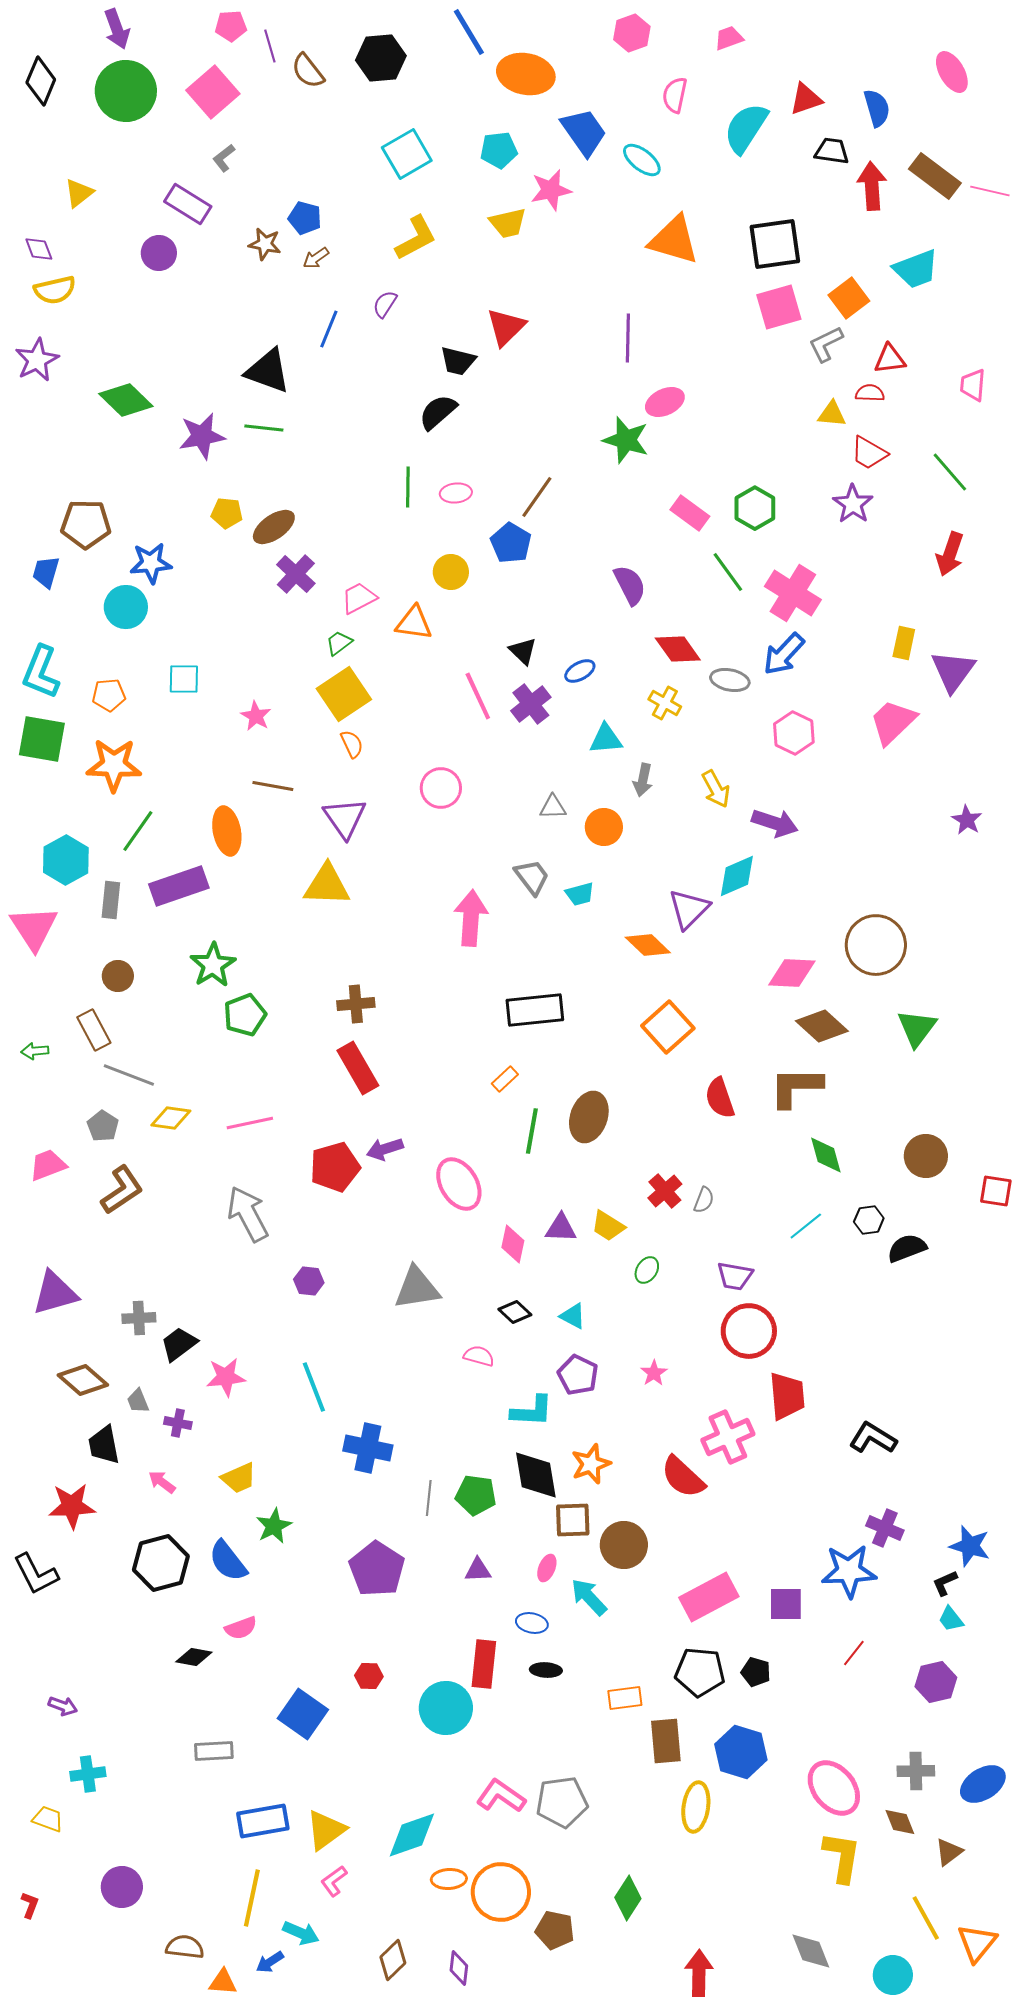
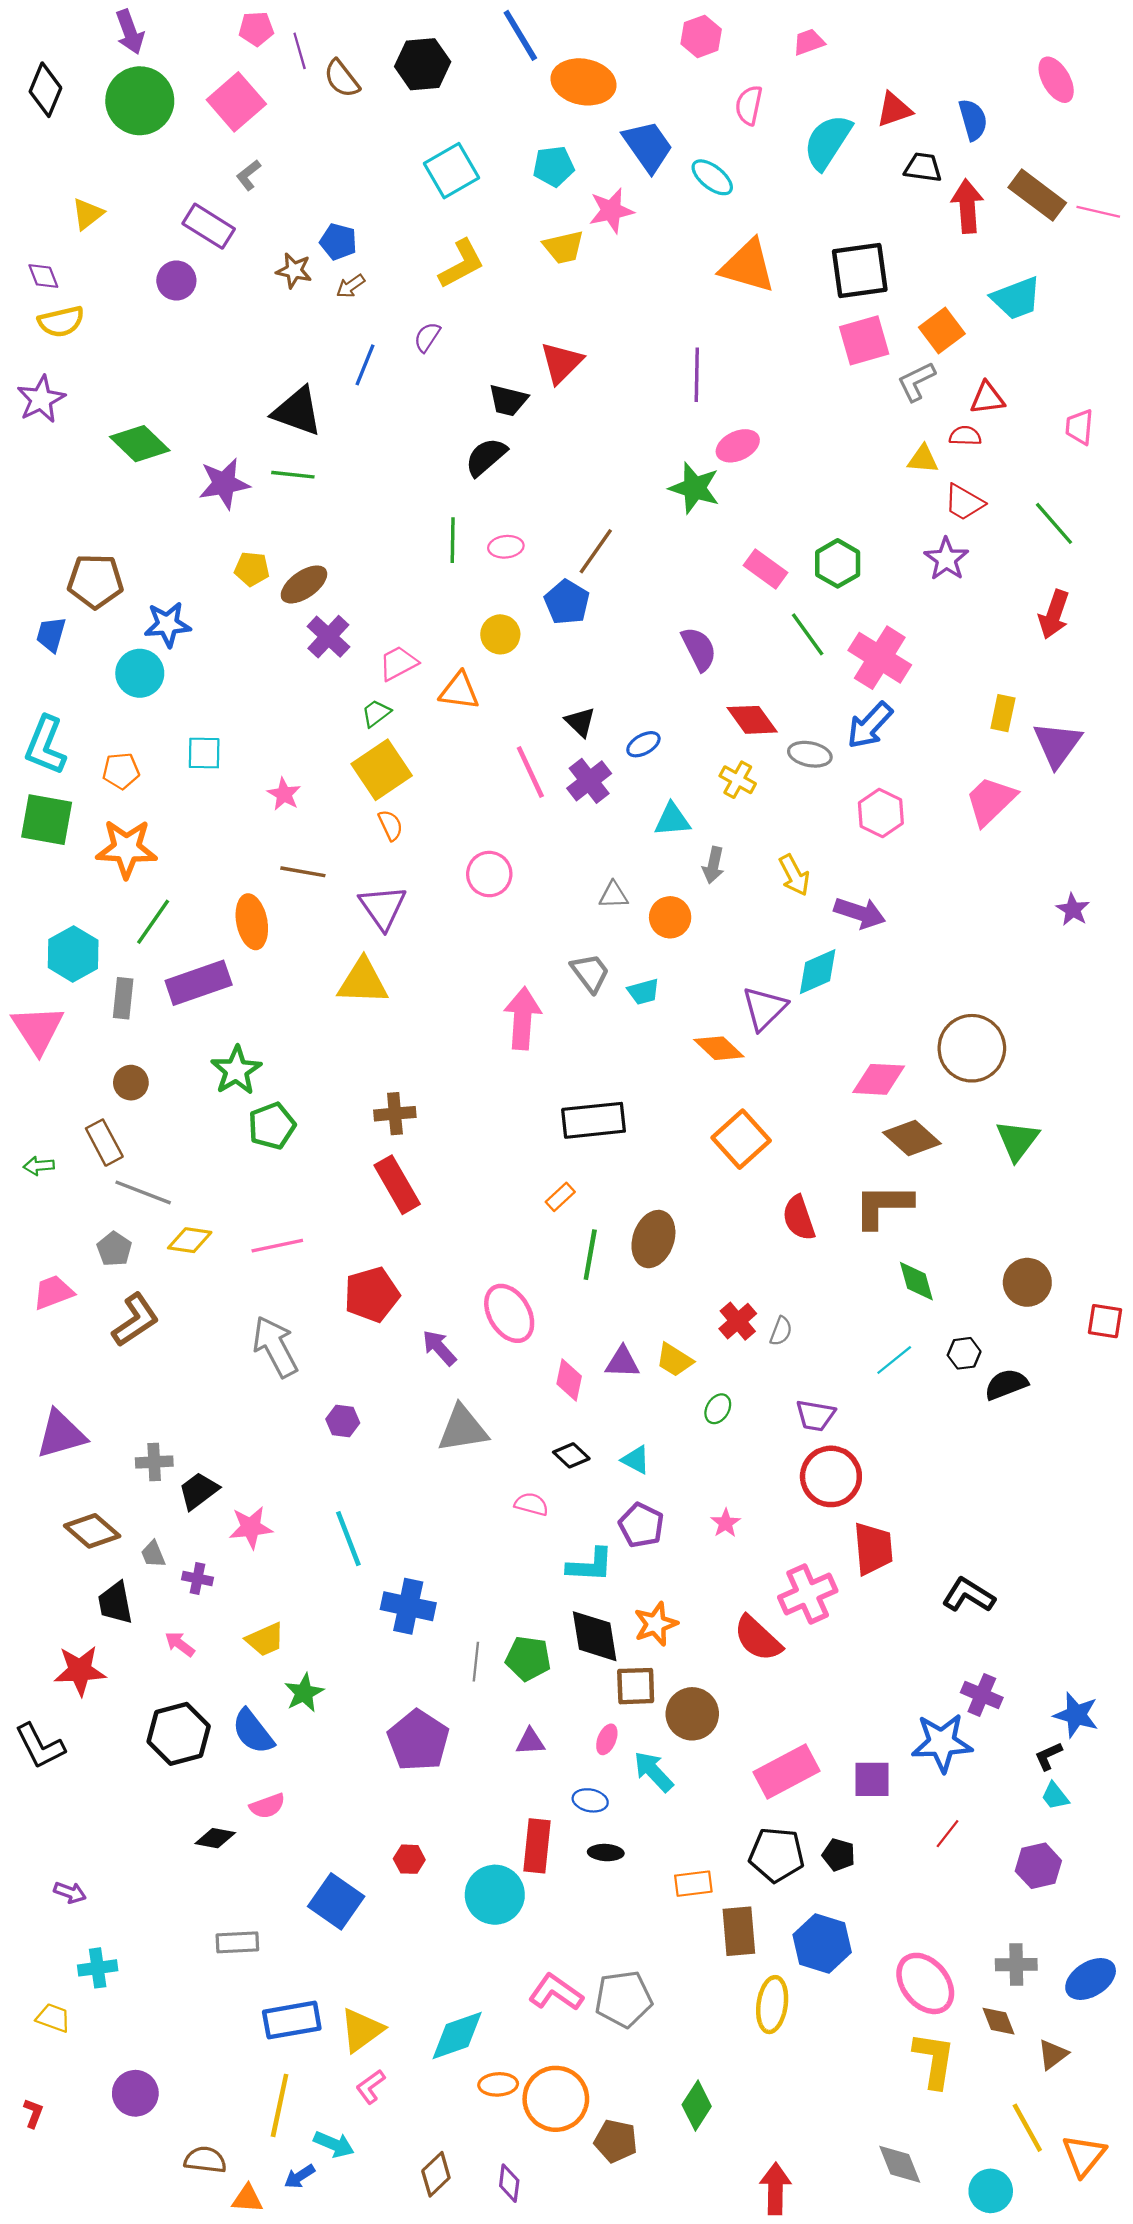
purple arrow: (385, 1149) -> (439, 1348), moved, turned 66

